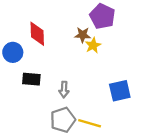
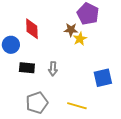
gray arrow: (64, 90) -> (53, 69), moved
gray pentagon: (63, 120) -> (37, 103), moved

